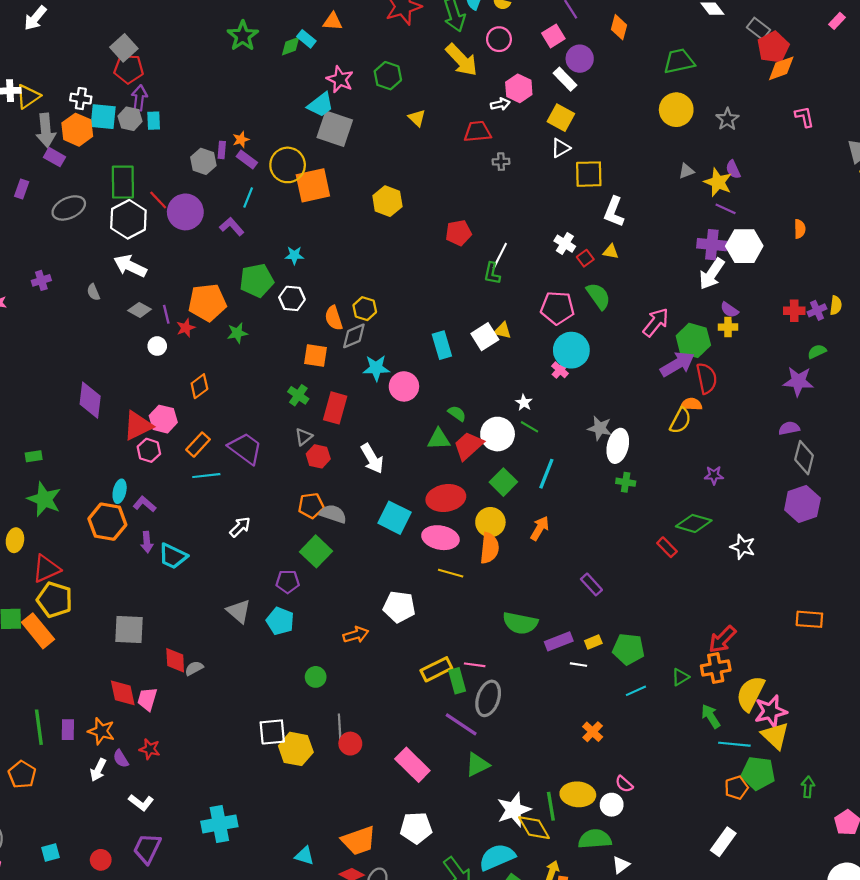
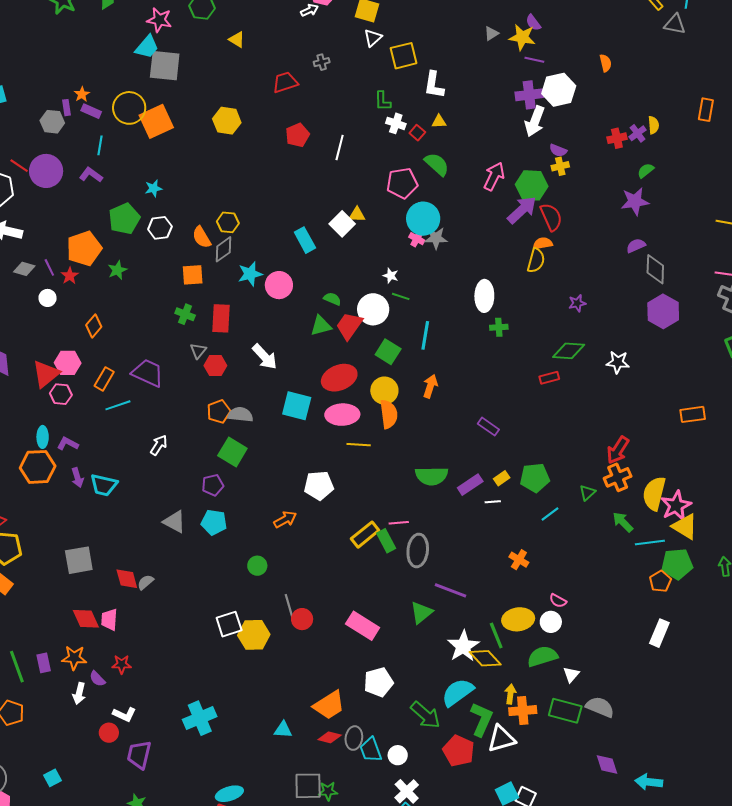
red trapezoid: (477, 132) -> (285, 82), moved
green L-shape: (492, 273) -> (383, 101), moved
gray star: (600, 428) -> (436, 238), moved
red rectangle: (667, 547) -> (549, 378), turned -48
purple line: (461, 724) -> (451, 590), moved
red circle: (101, 860) -> (109, 733), moved

